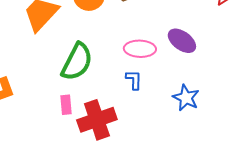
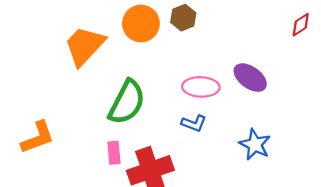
blue L-shape: (134, 80) -> (194, 123), turned 110

